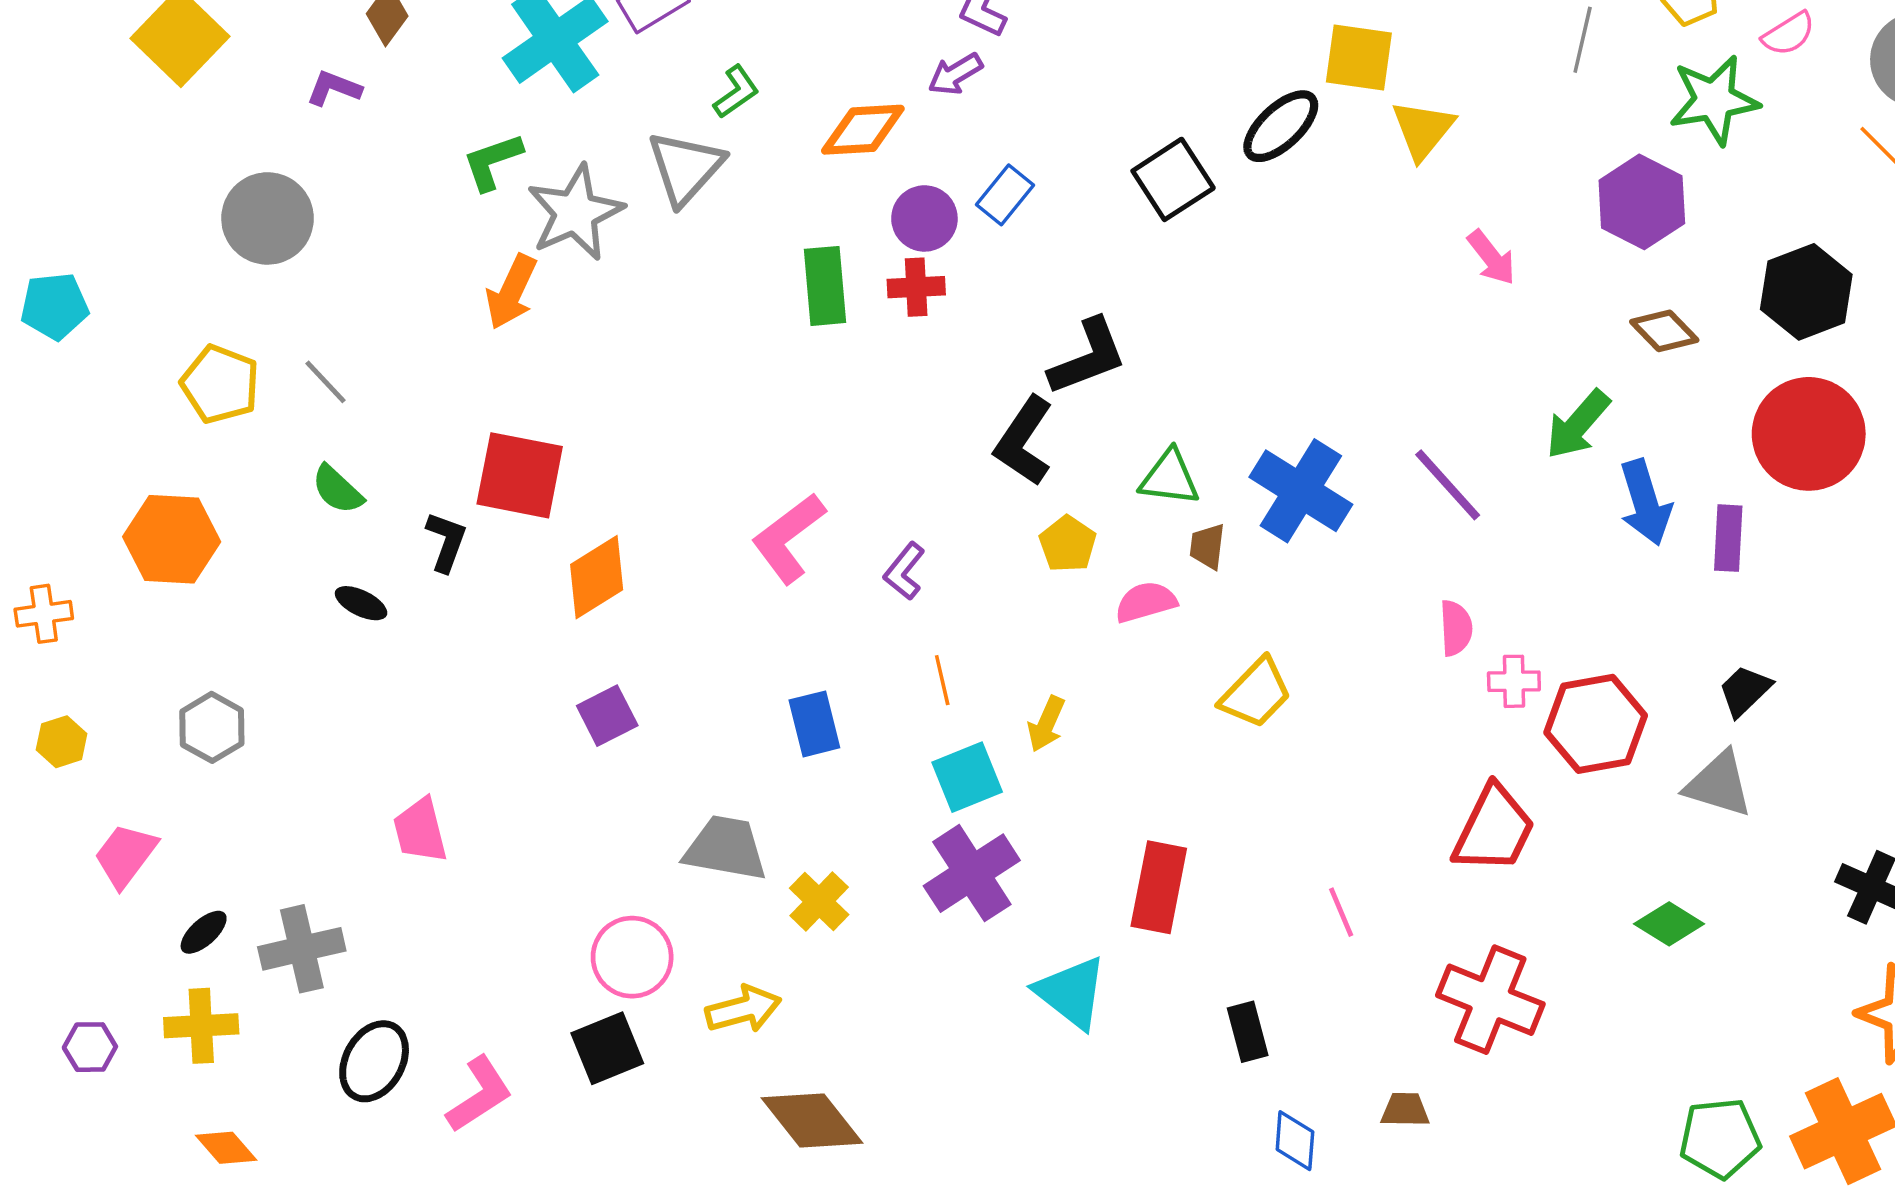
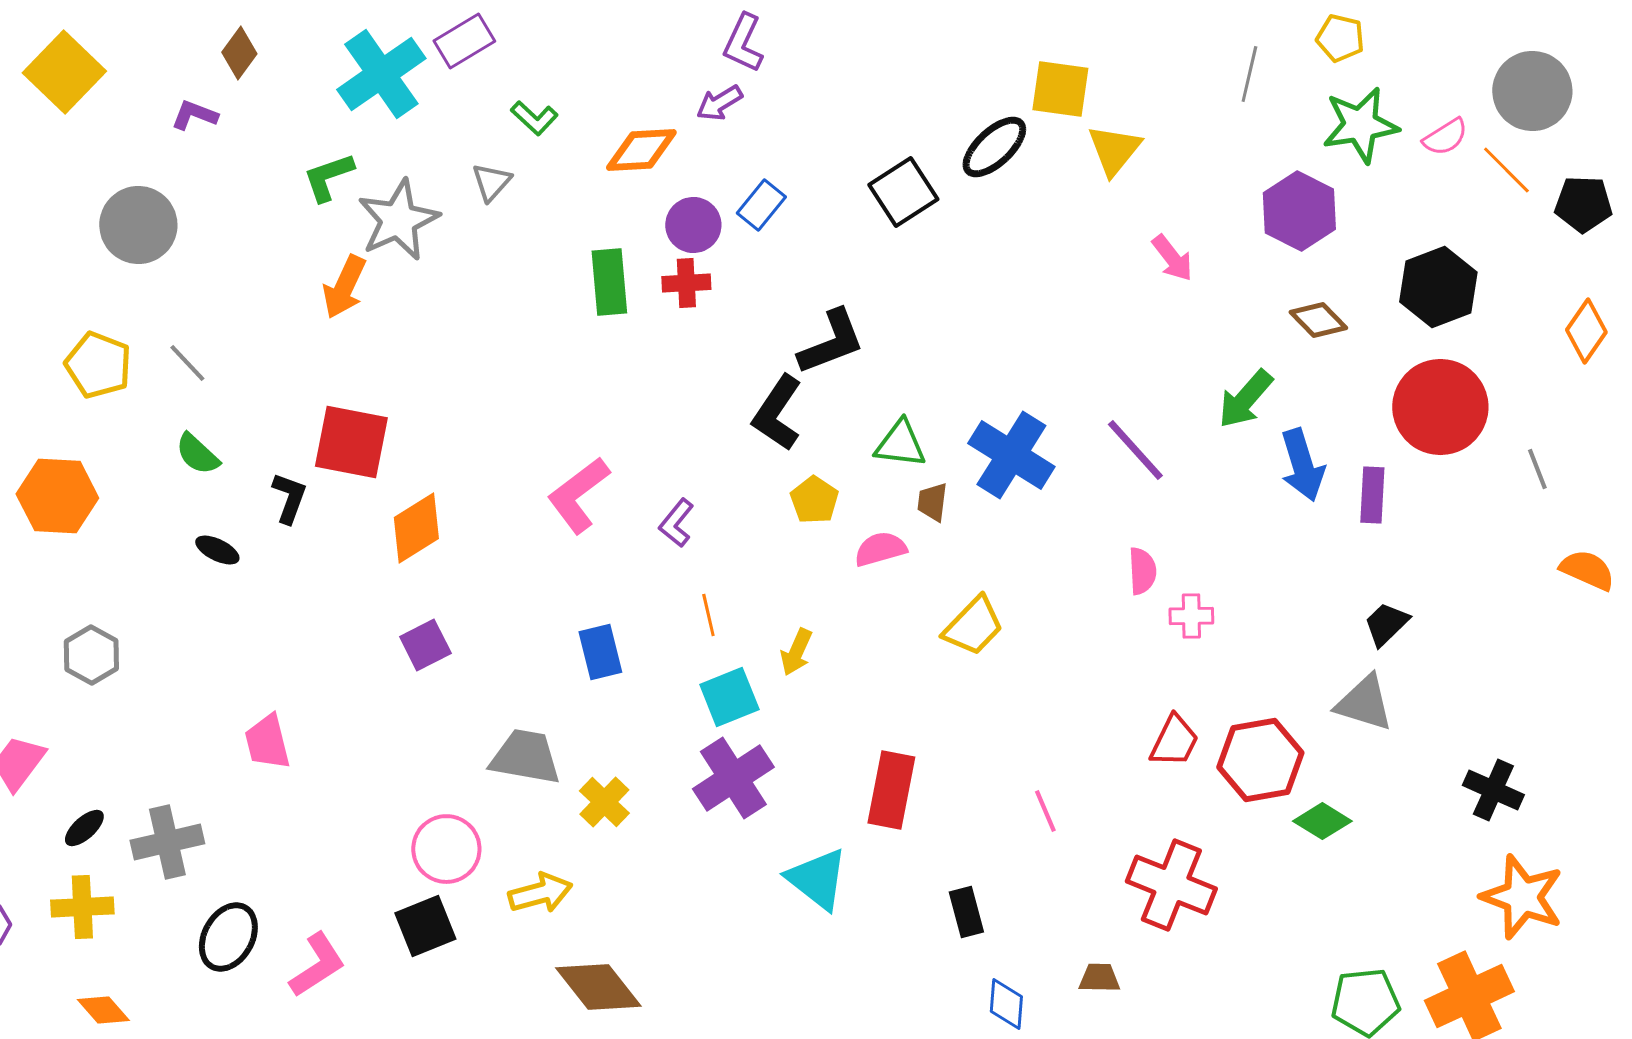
pink semicircle: (1789, 34) -> (1445, 137), moved
green L-shape: (736, 92) -> (534, 118), turned 78
gray triangle: (685, 168) -> (491, 182), size x0.6
red hexagon: (1596, 724) -> (1260, 760), moved
red trapezoid: (1494, 829) -> (1174, 741), size x0.7

